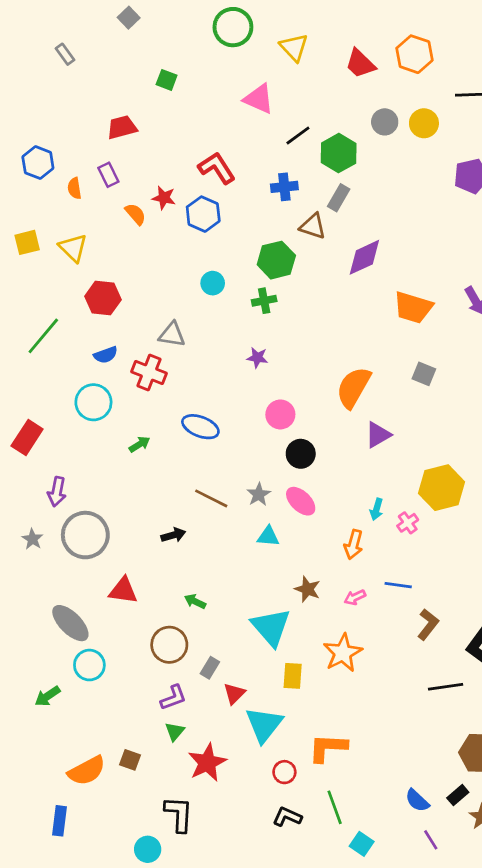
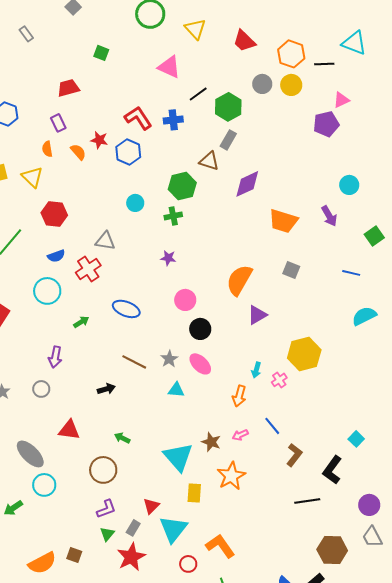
orange hexagon: (414, 54) -> (291, 54), moved
blue cross: (284, 187) -> (173, 120), moved
orange semicircle: (74, 188) -> (47, 149), moved
red cross: (149, 372) -> (88, 269), turned 35
purple arrow: (57, 492) -> (55, 357), moved
gray circle: (85, 535) -> (41, 389), size x0.5
blue line: (398, 585) -> (272, 426), turned 42
brown star: (307, 589) -> (211, 442), moved
gray rectangle: (210, 668) -> (133, 528), moved
orange L-shape: (328, 748) -> (220, 546), turned 52

